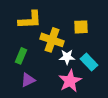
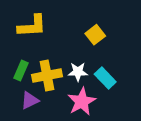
yellow square: (81, 27) -> (95, 35), turned -35
yellow cross: (52, 40) -> (47, 76), moved, turned -30

